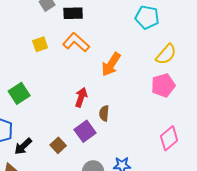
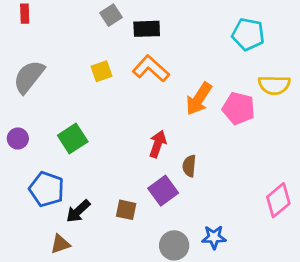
yellow semicircle: (166, 54) -> (274, 85), turned 50
pink pentagon: (163, 85) -> (239, 108), moved, turned 30
brown square: (58, 145) -> (126, 210), turned -35

